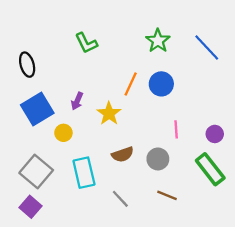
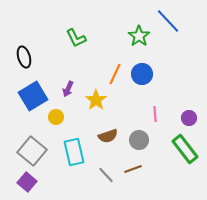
blue line: (207, 48) -> (168, 21), moved
brown line: (167, 195) -> (133, 169), moved, turned -42

